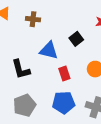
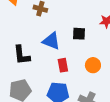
black square: (76, 39) -> (79, 34), turned 32

